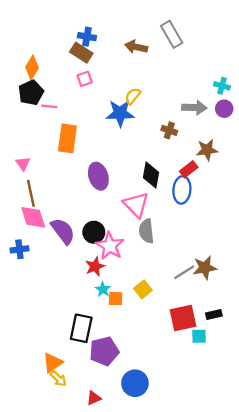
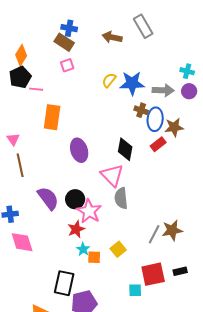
blue star: (120, 113) -> (132, 83), moved
blue ellipse: (182, 190) -> (155, 119), moved
pink diamond: (33, 217) -> (22, 242), moved
gray line: (184, 272) -> (154, 234), turned -30
cyan square: (199, 336) -> (135, 290), moved

